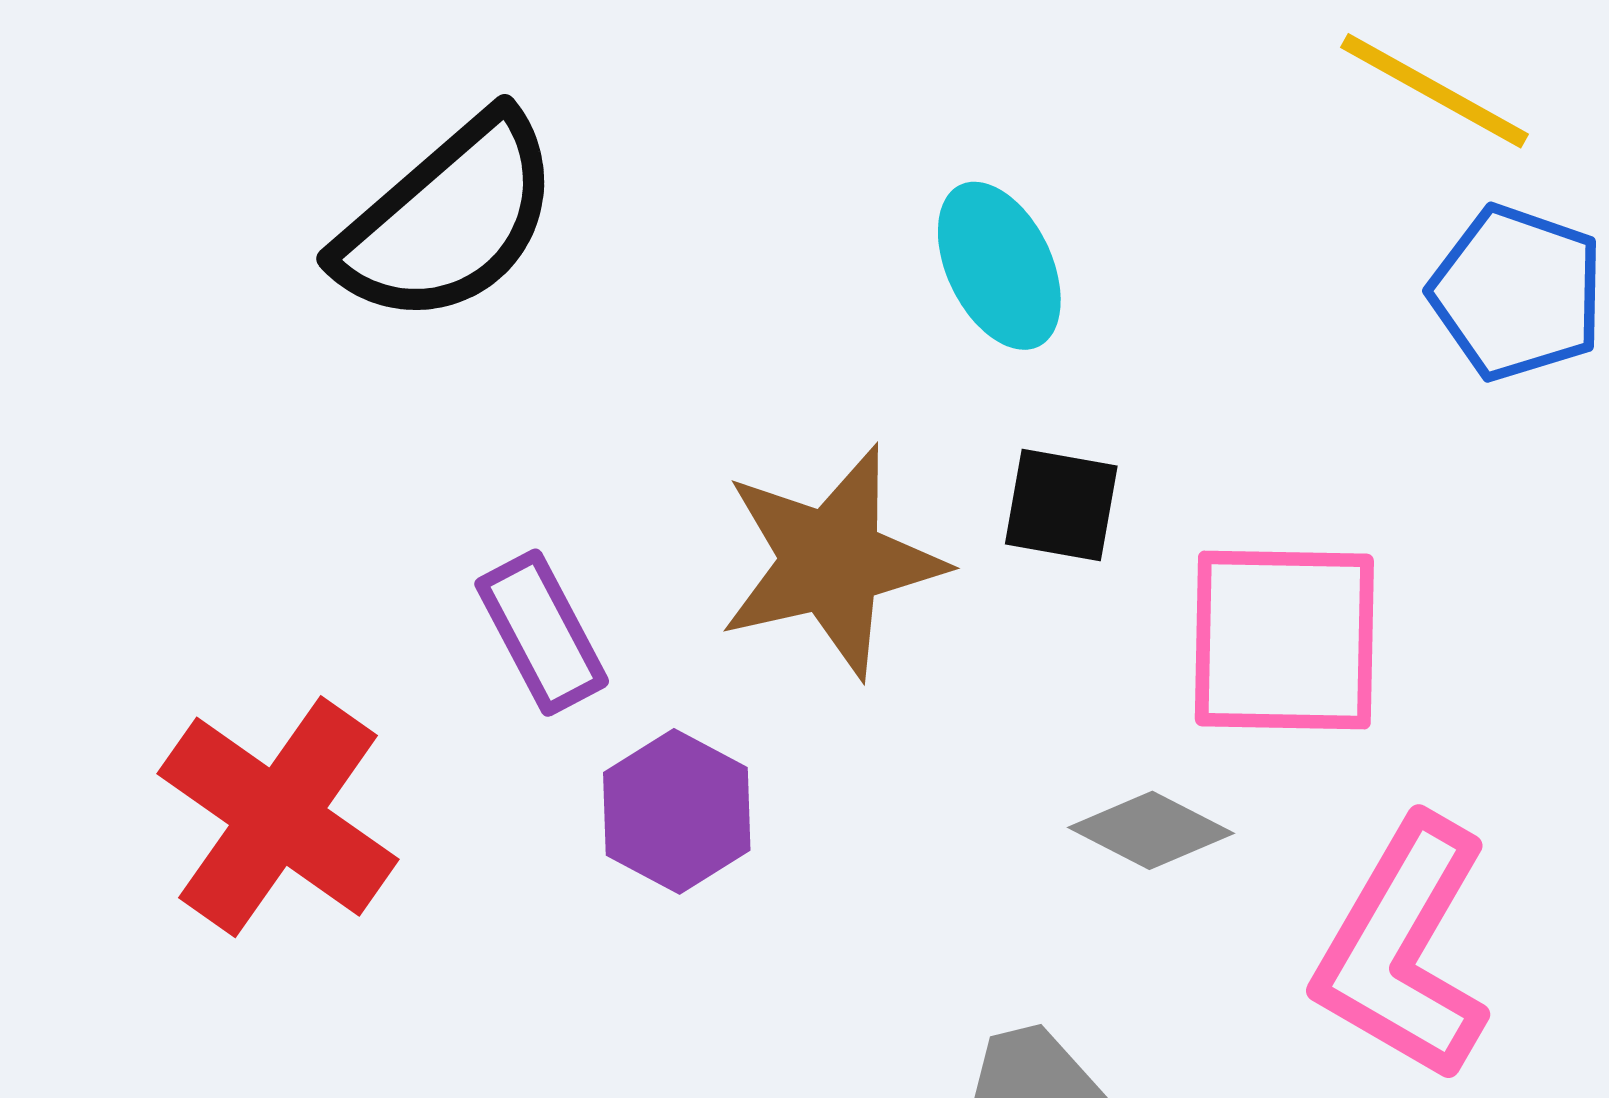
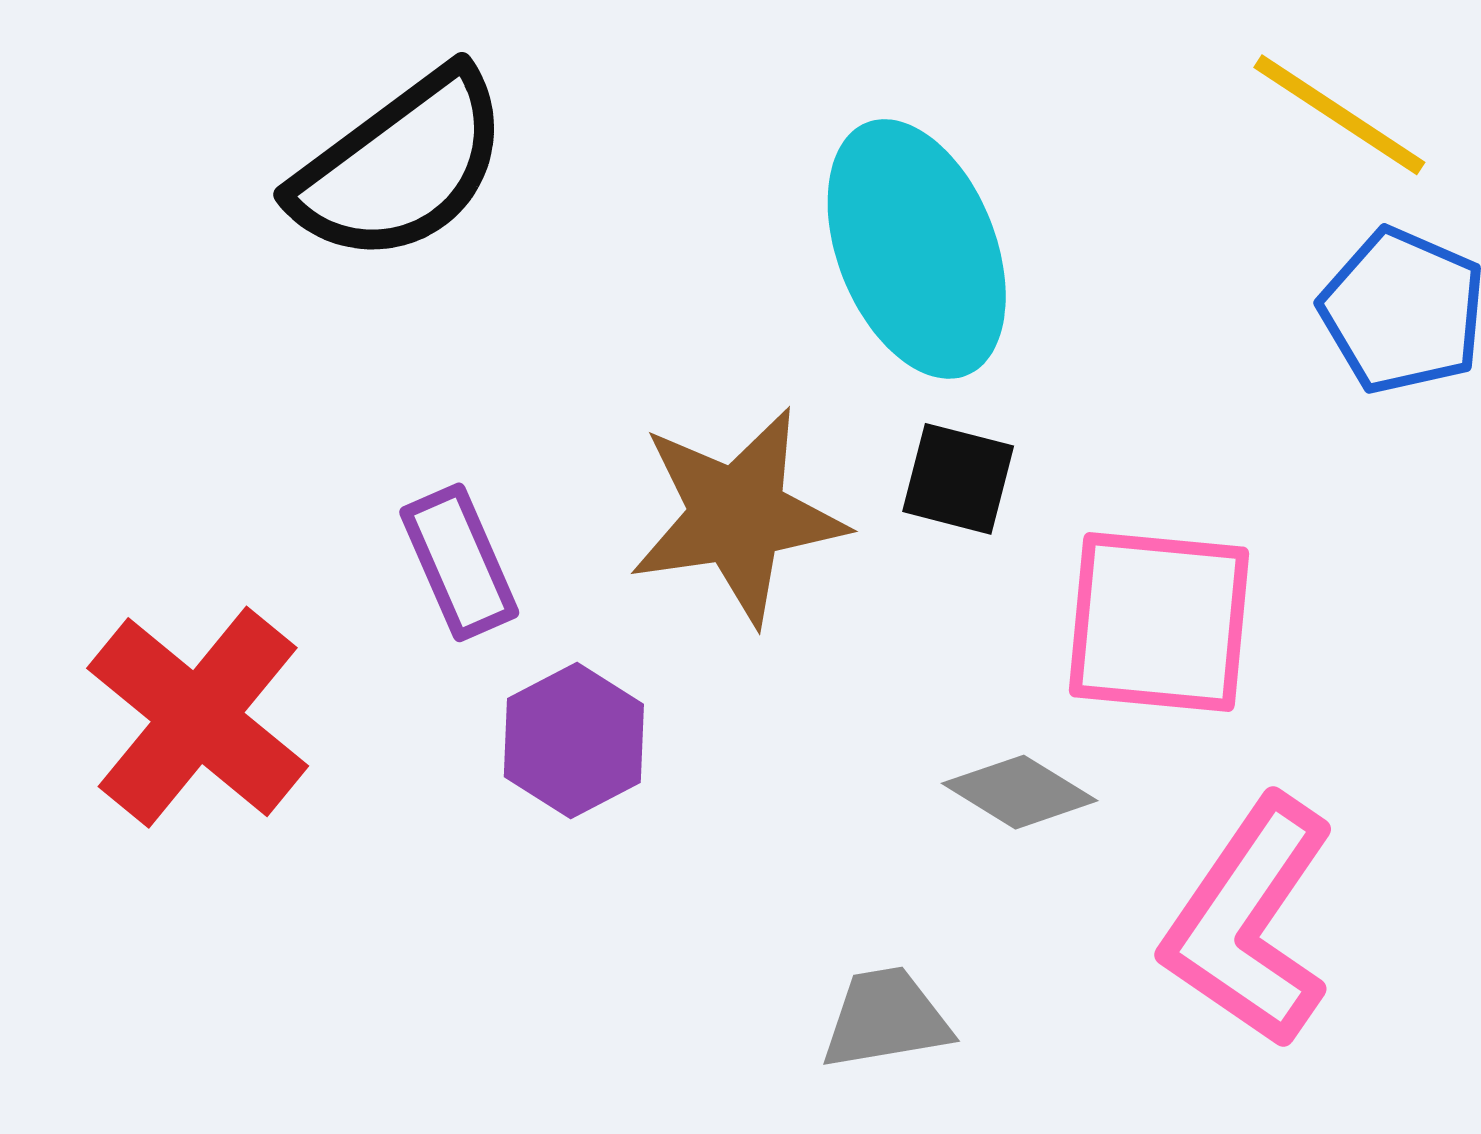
cyan ellipse: (999, 266) -> (917, 249), size x1.6

